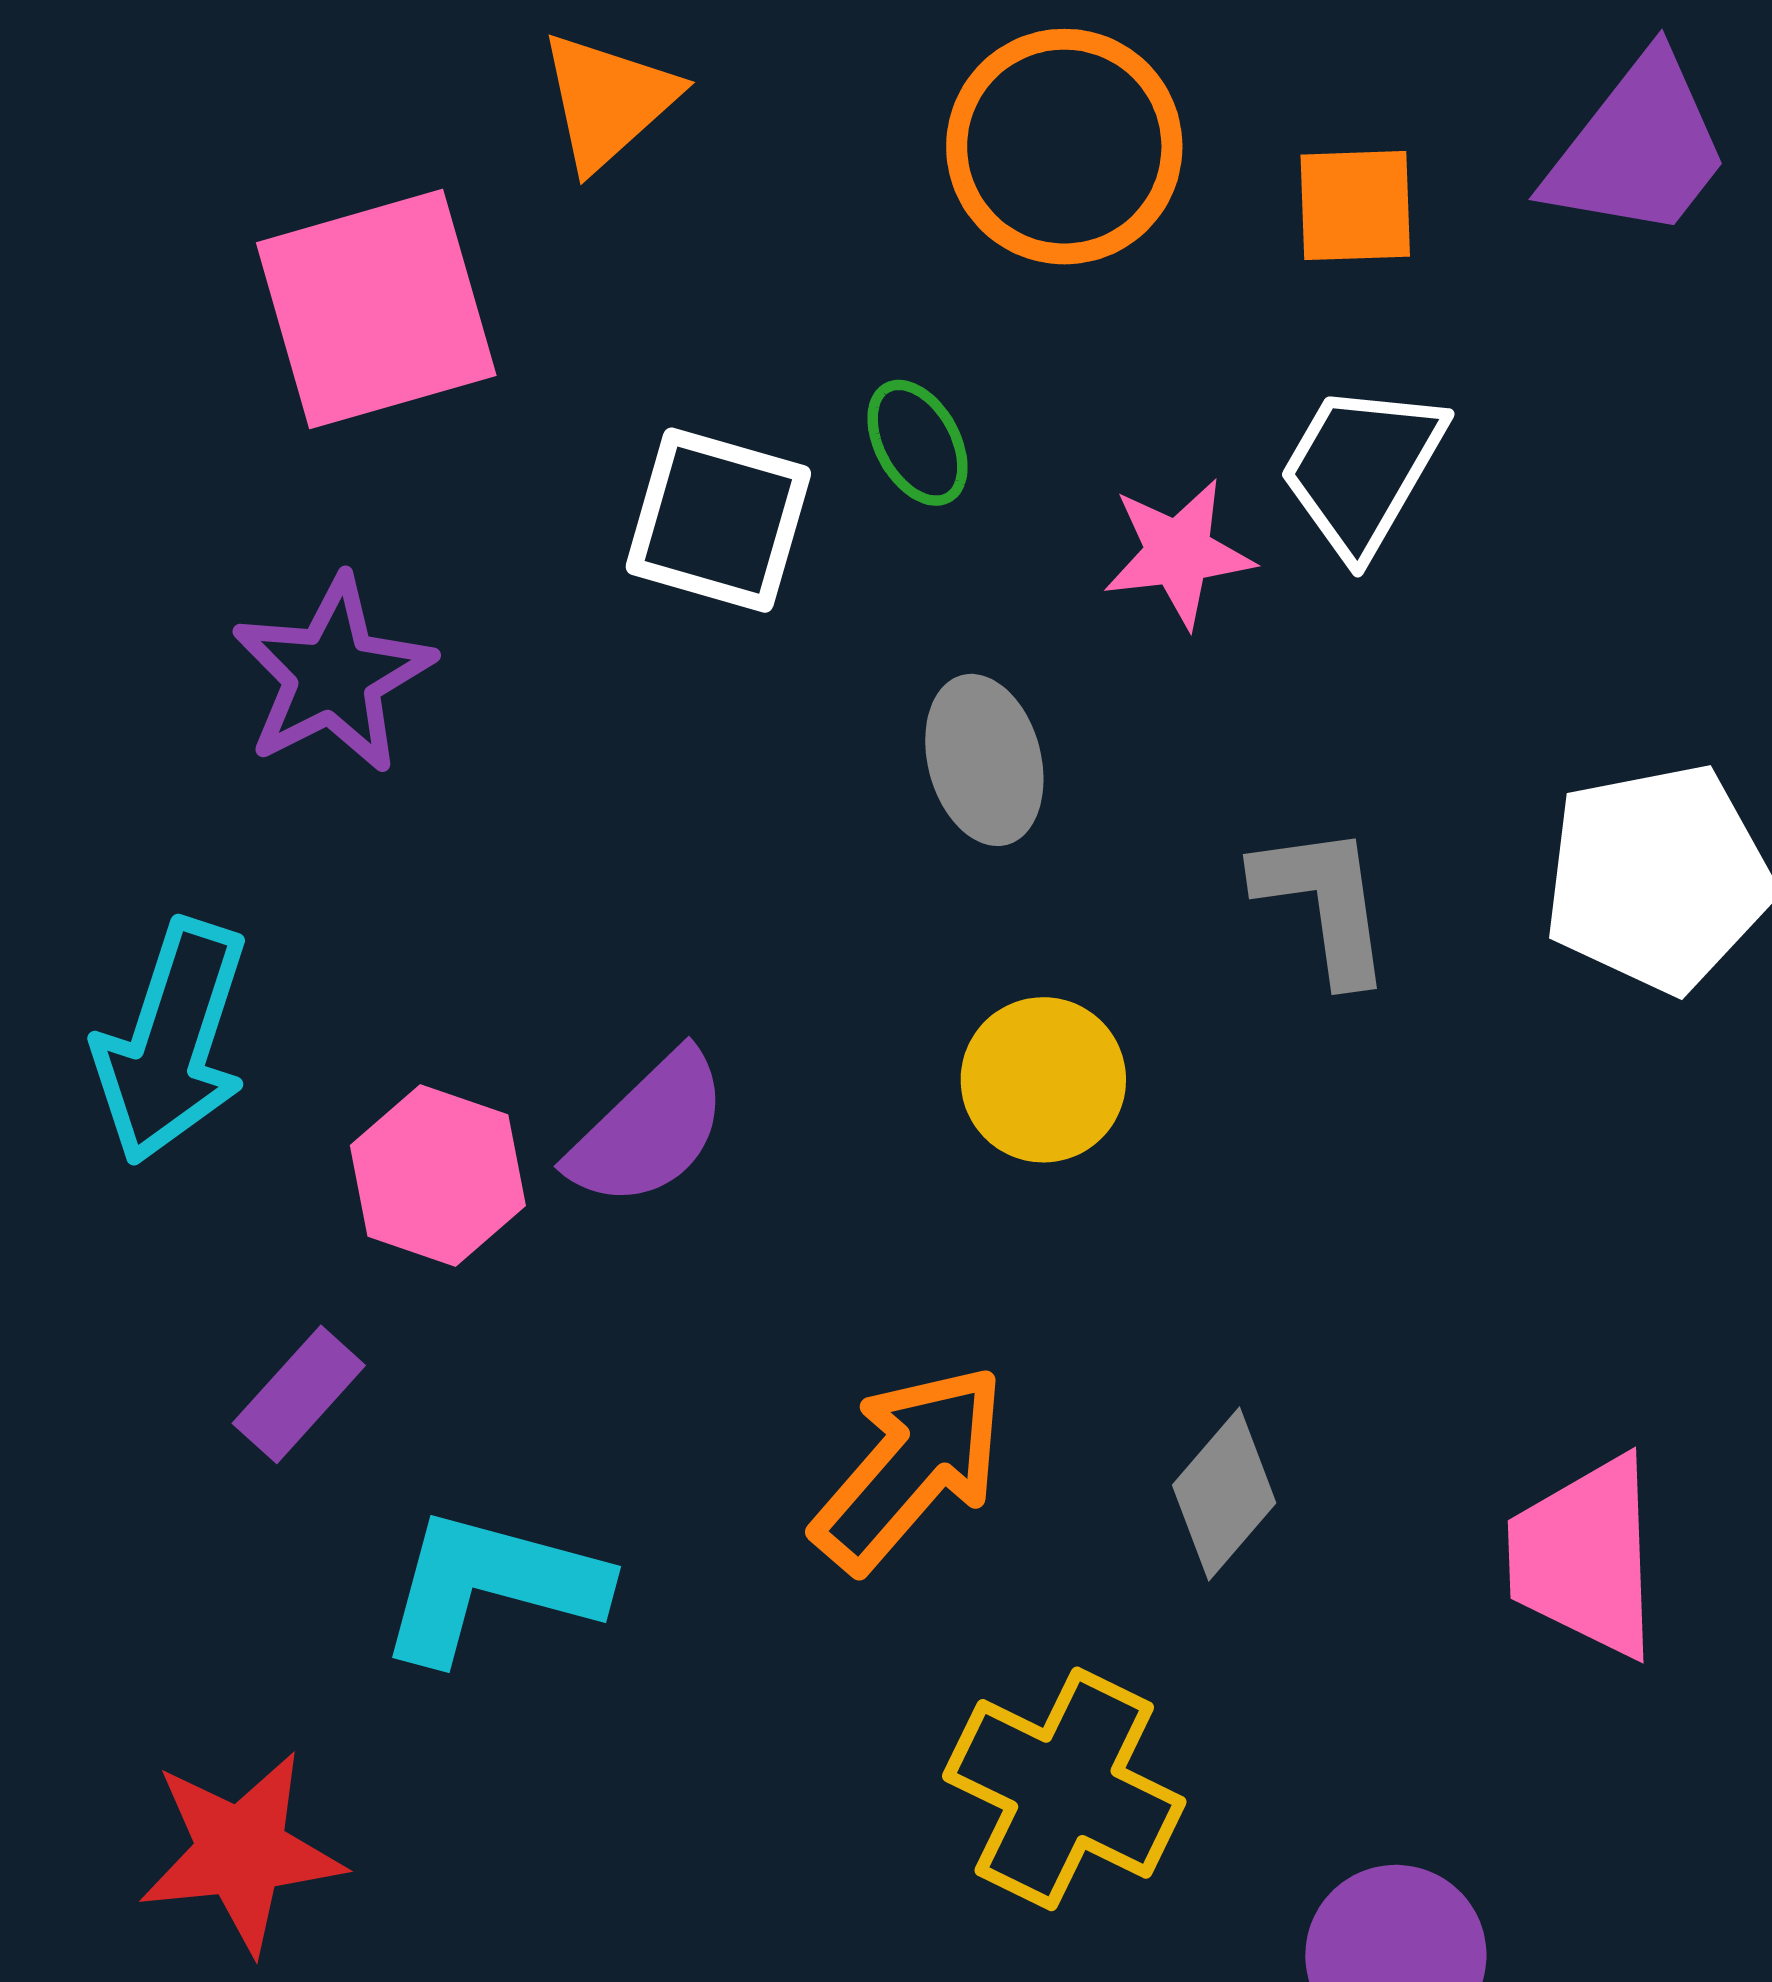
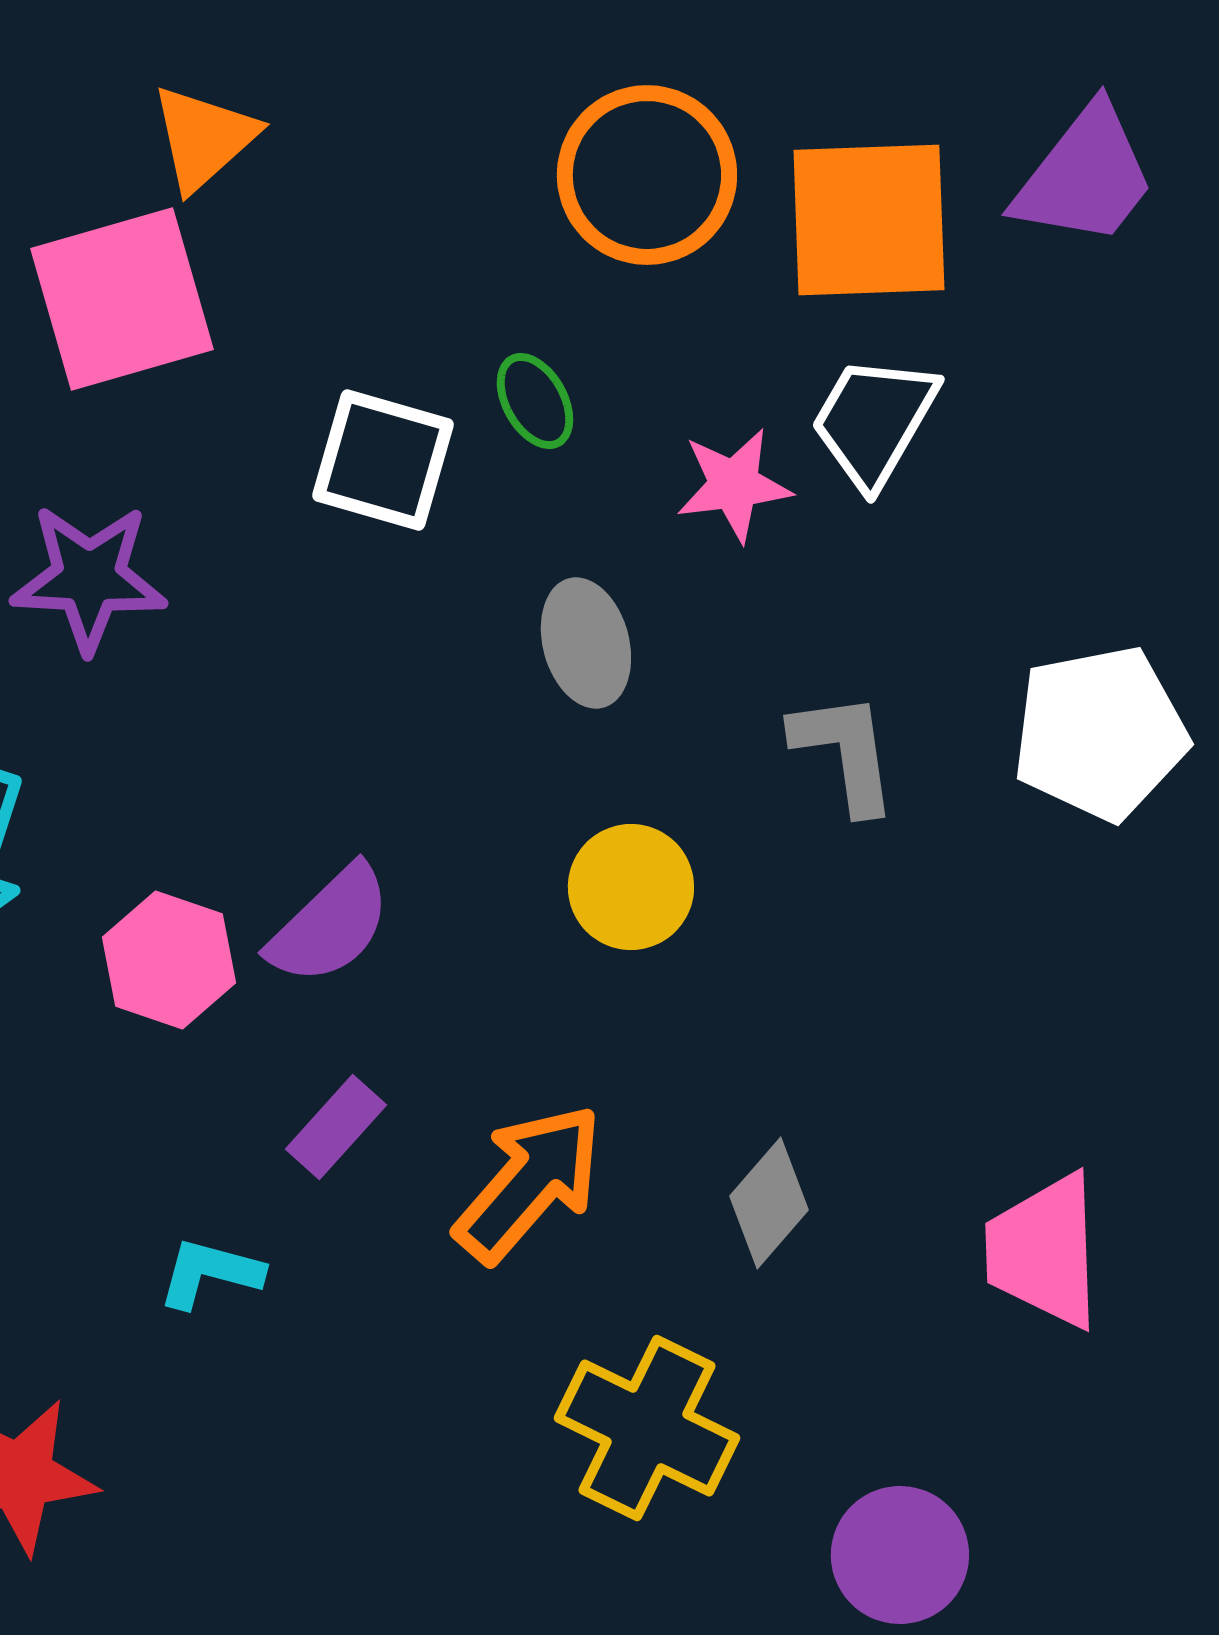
orange triangle: (608, 101) -> (204, 138), moved
orange square: (1355, 206) -> (869, 220), size x1.8
purple star: (333, 675) -> (89, 578), turned 30
purple rectangle: (299, 1394) -> (336, 1127), moved
cyan L-shape: (492, 1586) -> (210, 1273), size x0.6

